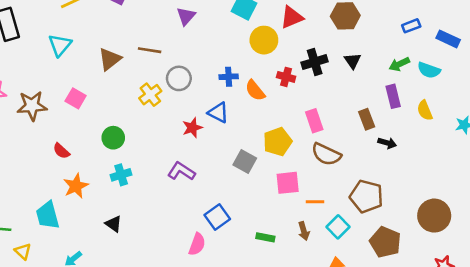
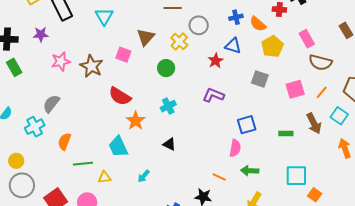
brown triangle: (110, 59) -> (146, 37), moved
brown star: (32, 106) -> (91, 66), turned -30
green circle: (113, 138) -> (166, 68), moved
yellow pentagon: (278, 142) -> (272, 46), moved
red semicircle: (61, 151) -> (120, 96), size x1.6
orange line: (315, 202) -> (322, 92), moved, turned -40
blue square: (217, 217) -> (247, 125), turned 30
brown arrow: (304, 231) -> (314, 123), size x1.5
yellow triangle: (23, 251) -> (105, 177), turned -40

